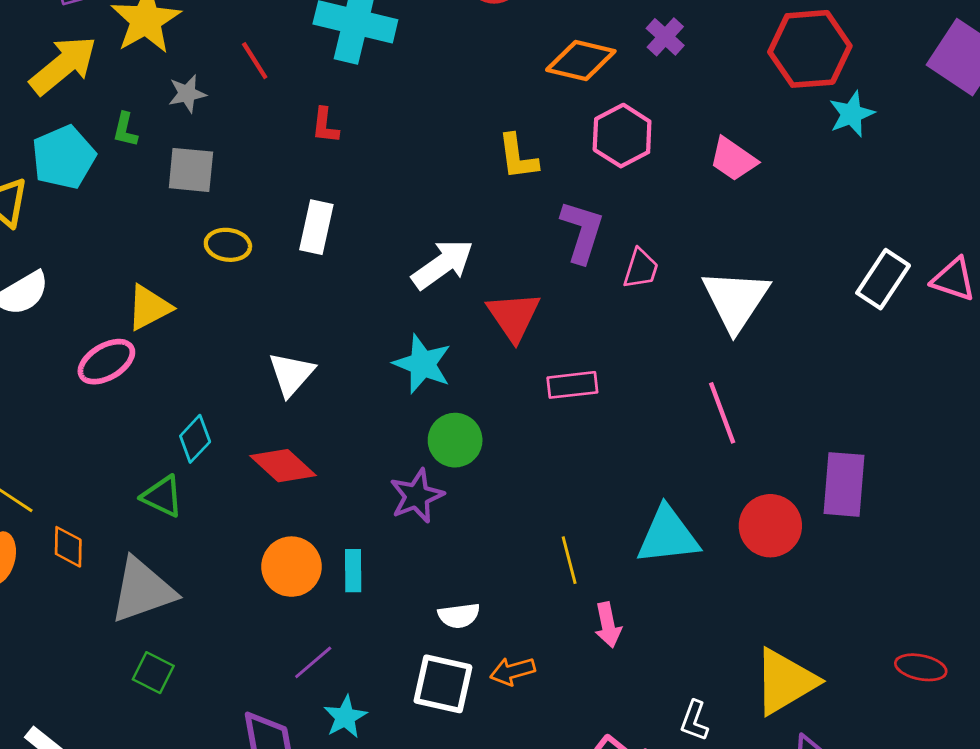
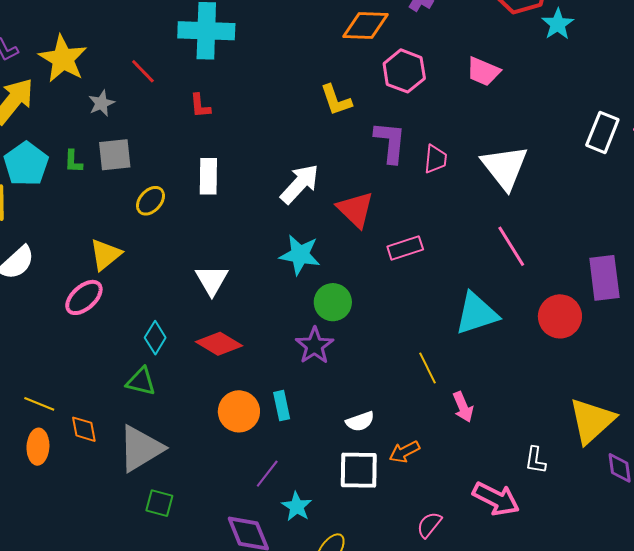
green L-shape: (125, 130) -> (73, 161), moved
yellow ellipse: (228, 245) -> (150, 201), turned -44
cyan triangle: (668, 536) -> (476, 314), moved

